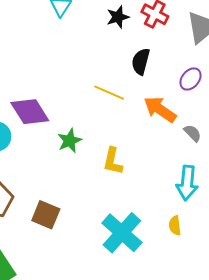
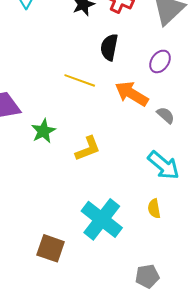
yellow L-shape: (113, 161) -> (88, 149), turned -120
cyan arrow: (187, 183) -> (164, 165), turned -52
brown square: (46, 215) -> (51, 248), moved

